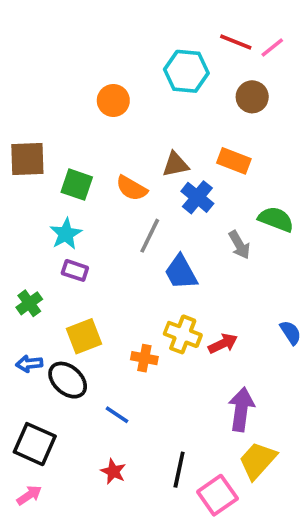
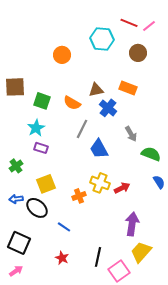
green semicircle: (276, 219) -> (151, 154), moved
orange cross: (144, 358) -> (79, 196), turned -32

